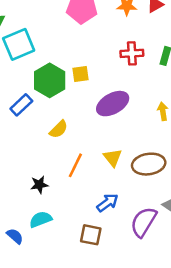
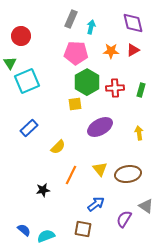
green hexagon: (50, 80) -> (87, 82), moved
cyan semicircle: (41, 219) -> (46, 236), moved
purple semicircle: (144, 222) -> (124, 219), size x0.7

